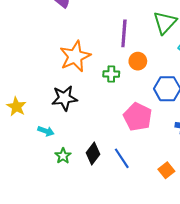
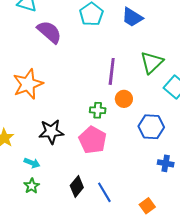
orange star: (75, 56) -> (28, 84), moved
pink pentagon: (138, 117) -> (93, 140), moved
green star: (63, 156) -> (32, 186), moved

